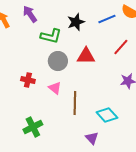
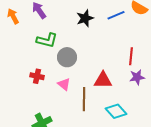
green L-shape: (51, 36) -> (47, 40), moved
red line: (121, 47) -> (131, 56), moved, turned -36
red triangle: (86, 56) -> (103, 80), moved

